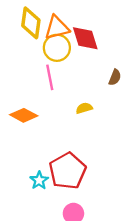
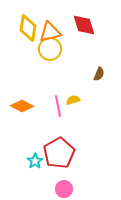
red diamond: (85, 38) -> (84, 25), moved
pink line: (50, 77) -> (58, 106), moved

